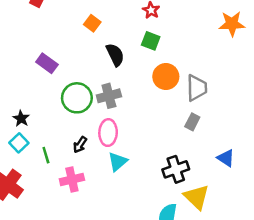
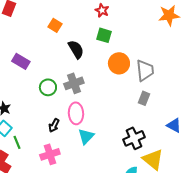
green circle: (77, 98) -> (48, 87), size x0.7
green line: (46, 155) -> (17, 142), moved

